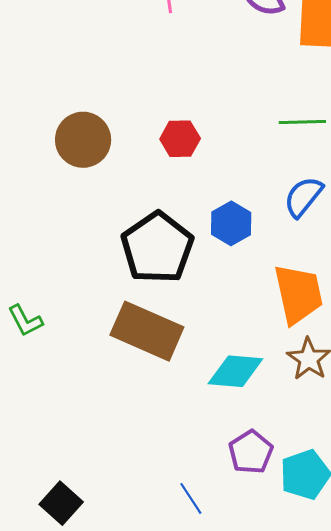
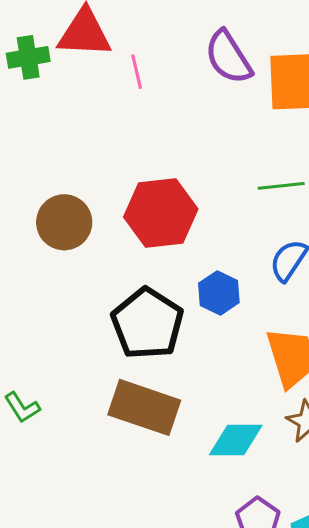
red hexagon: (180, 139) -> (161, 213), size x1.8

